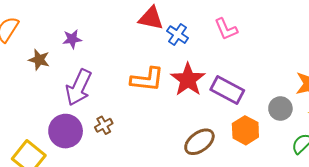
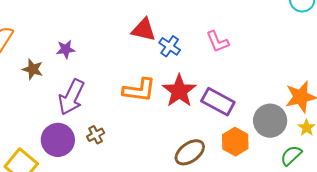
gray circle: (280, 109) -> (270, 121), size x1.4

